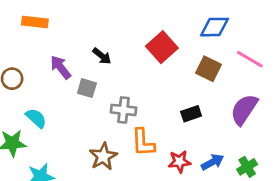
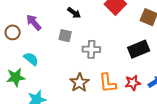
purple arrow: (61, 67) -> (34, 22), moved
black rectangle: (191, 114) -> (139, 49), size x1.5
orange L-shape: (143, 142) -> (108, 83), moved

